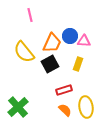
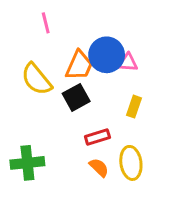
blue circle: (70, 36) -> (107, 55), size x1.5
yellow rectangle: (78, 64) -> (134, 107), moved
green cross: (18, 107) -> (27, 163), turned 35

